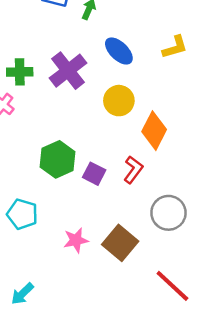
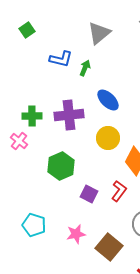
purple cross: (68, 71) -> (69, 115), turned 32
green hexagon: (58, 159) -> (61, 166), moved
pink star: (76, 240) -> (76, 234), moved

